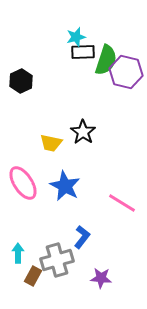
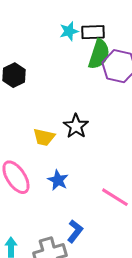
black rectangle: (83, 52) -> (93, 32), moved
blue star: (65, 186) -> (58, 180), size x0.7

